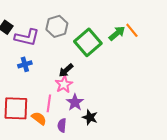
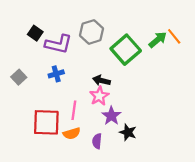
black arrow: (66, 70) -> (101, 80), turned 56
pink line: (49, 103) -> (74, 110), moved
orange semicircle: (39, 118) -> (72, 133), turned 126

